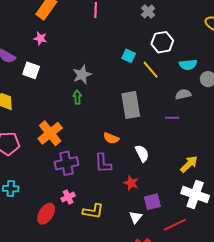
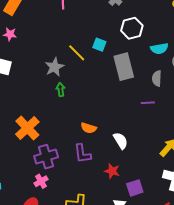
yellow line: (151, 70) -> (77, 53), moved
gray semicircle: (183, 94) -> (157, 78), turned -70
green arrow: (77, 97) -> (61, 90), moved
gray rectangle: (131, 105) -> (124, 67), moved
pink cross: (68, 197) -> (41, 181), moved

